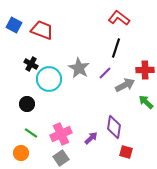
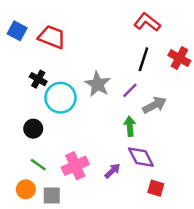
red cross: (145, 70) -> (179, 58), moved, turned 30
green arrow: (146, 102) -> (130, 126), moved, turned 42
purple diamond: (114, 127) -> (141, 157), turned -35
gray square: (61, 158) -> (52, 196), moved, turned 35

